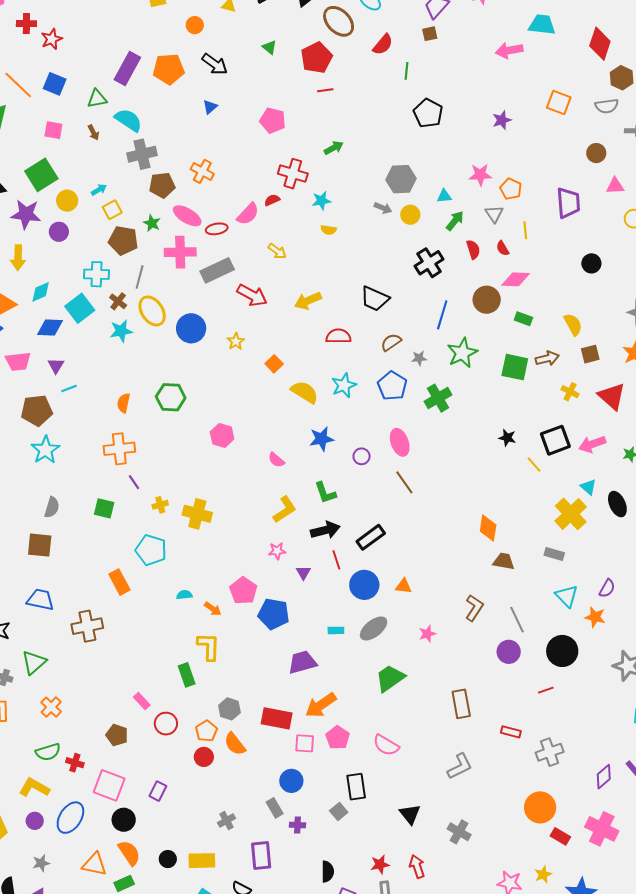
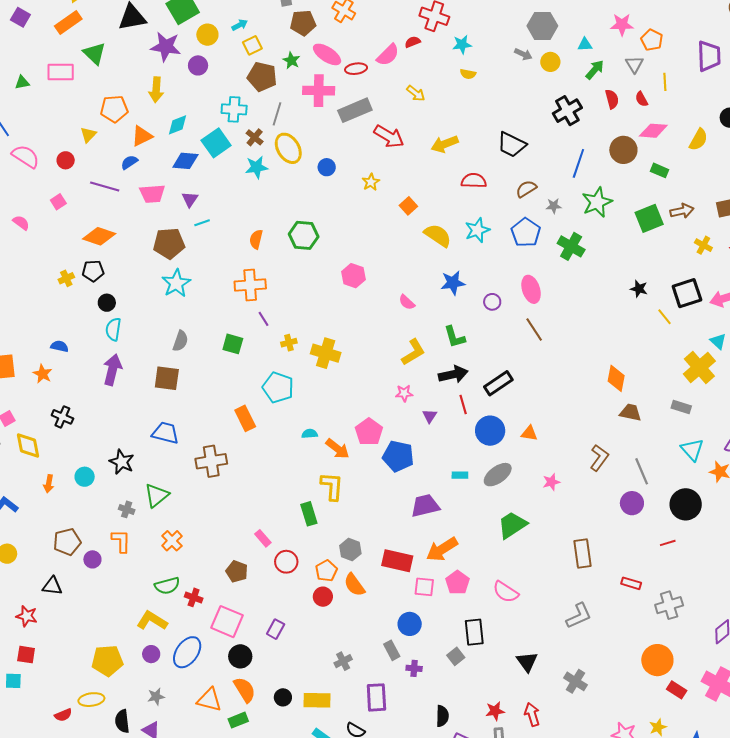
yellow semicircle: (573, 324) -> (698, 140), moved, turned 55
blue circle: (191, 328) -> (327, 167), size x0.6
green square: (515, 367) -> (649, 218), turned -36
green cross: (438, 398) -> (571, 246), turned -32
orange arrow: (213, 609) -> (337, 449), size x1.4

